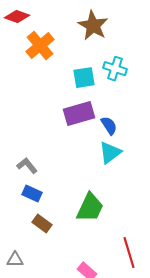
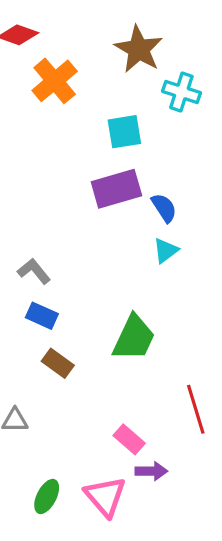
cyan cross: (115, 69) -> (181, 92), moved
cyan triangle: (110, 153) -> (166, 251), size x0.7

